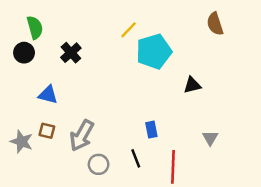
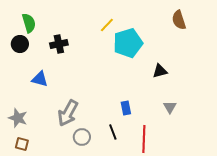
black cross: (71, 53) -> (59, 44), turned 30
brown square: (47, 131) -> (22, 144), moved
gray triangle: (210, 138) -> (170, 107), moved

